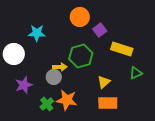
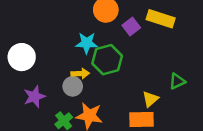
cyan star: (37, 33) -> (87, 43), moved
yellow rectangle: (122, 49) -> (161, 19), moved
yellow triangle: (104, 82) -> (150, 99), moved

